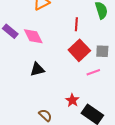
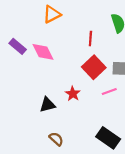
black triangle: (37, 69) -> (47, 105), moved
red star: (72, 100) -> (73, 94), moved

